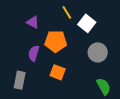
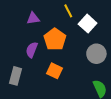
purple triangle: (33, 22) -> (33, 18), turned -40
orange pentagon: (56, 41) -> (55, 39), turned 30

